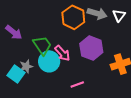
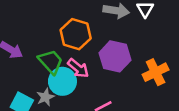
orange hexagon: (73, 17) -> (76, 34), moved
gray star: (26, 66) -> (45, 97), moved

